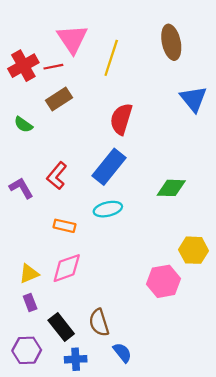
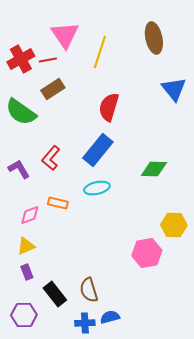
green semicircle: (23, 125) -> (21, 112), size x1.8
pink diamond: (67, 268) -> (30, 215), moved, size x0.7
blue semicircle: (122, 353) -> (110, 317), turned -66
blue cross: (76, 359) -> (85, 323), moved

